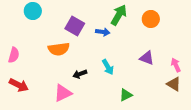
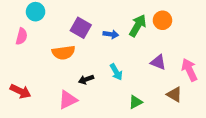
green arrow: (119, 15) -> (138, 26), moved
pink semicircle: (14, 55) -> (22, 36), moved
pink arrow: (176, 65) -> (189, 70), size x1.5
brown triangle: (174, 84) -> (174, 95), moved

